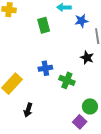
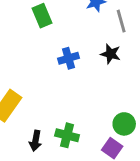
blue cross: (45, 68) -> (69, 58), moved
green cross: (67, 80) -> (67, 135), moved

